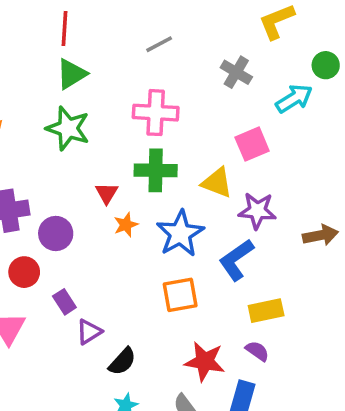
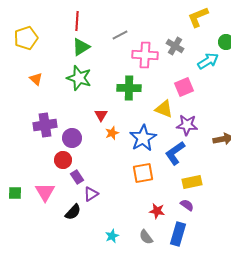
gray line: (159, 44) -> (120, 35), moved
pink cross: (156, 113) -> (145, 55), moved
green cross: (156, 170) -> (129, 88), moved
red circle: (24, 272) -> (63, 160), moved
black semicircle: (122, 361) -> (73, 212), moved
red star: (205, 361) -> (157, 211), size x0.7

